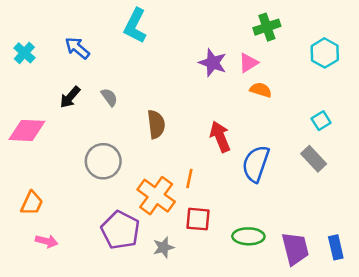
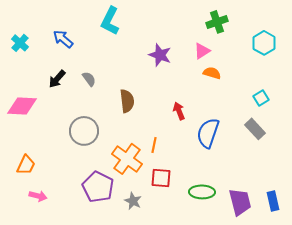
purple star: (213, 63) -> (160, 55), moved
red arrow: (220, 137) -> (179, 111), size x0.7
gray star: (163, 247) -> (133, 201), turned -30

